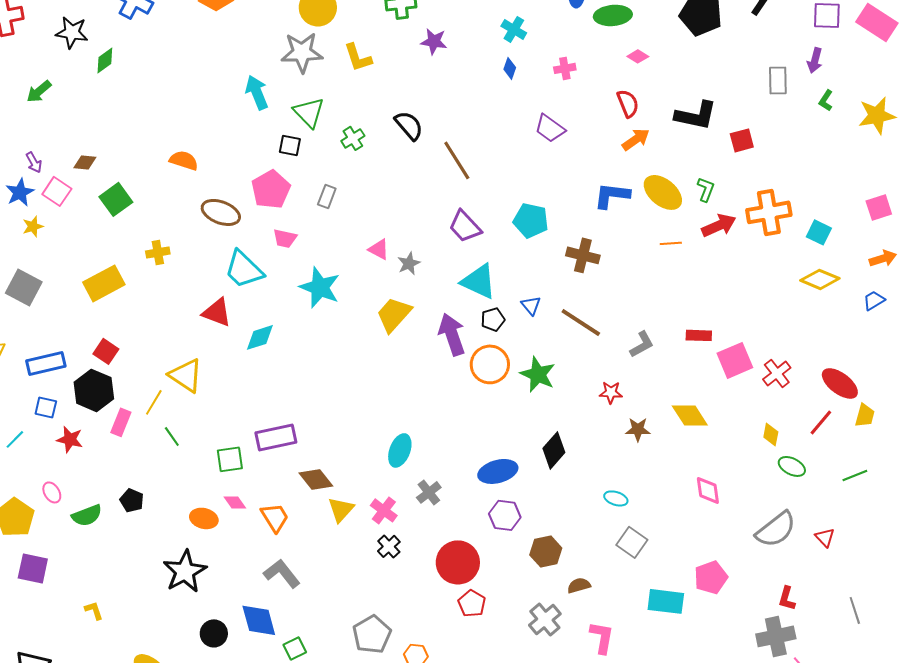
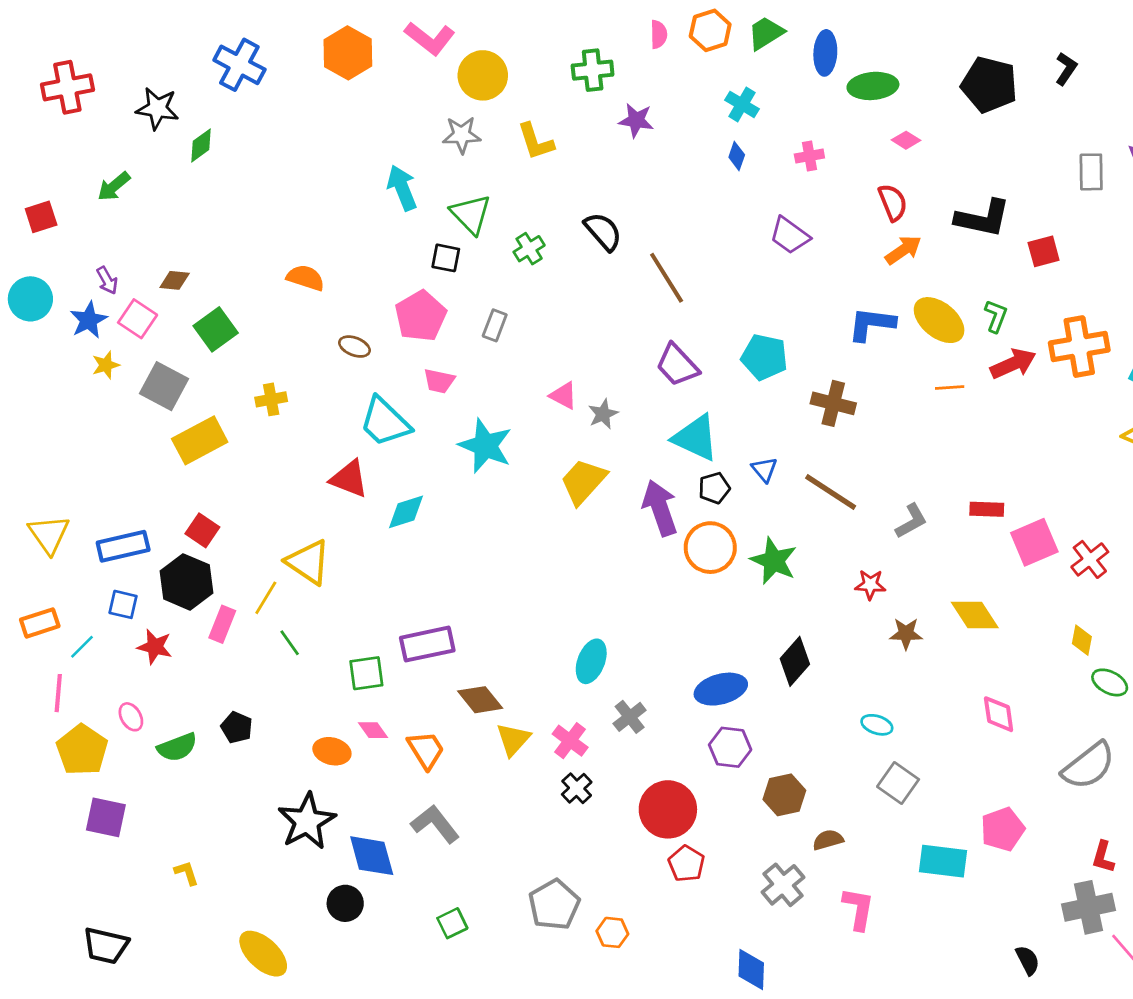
gray star: (302, 52) -> (462, 135), size x0.7
brown ellipse: (221, 212) -> (354, 347), size x0.6
gray square: (24, 287) -> (164, 386), moved
blue diamond: (259, 620) -> (372, 856), moved

